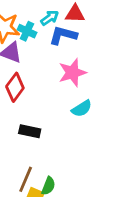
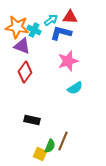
black rectangle: (30, 131) -> (32, 120), moved
brown line: (26, 179) -> (63, 141), moved

